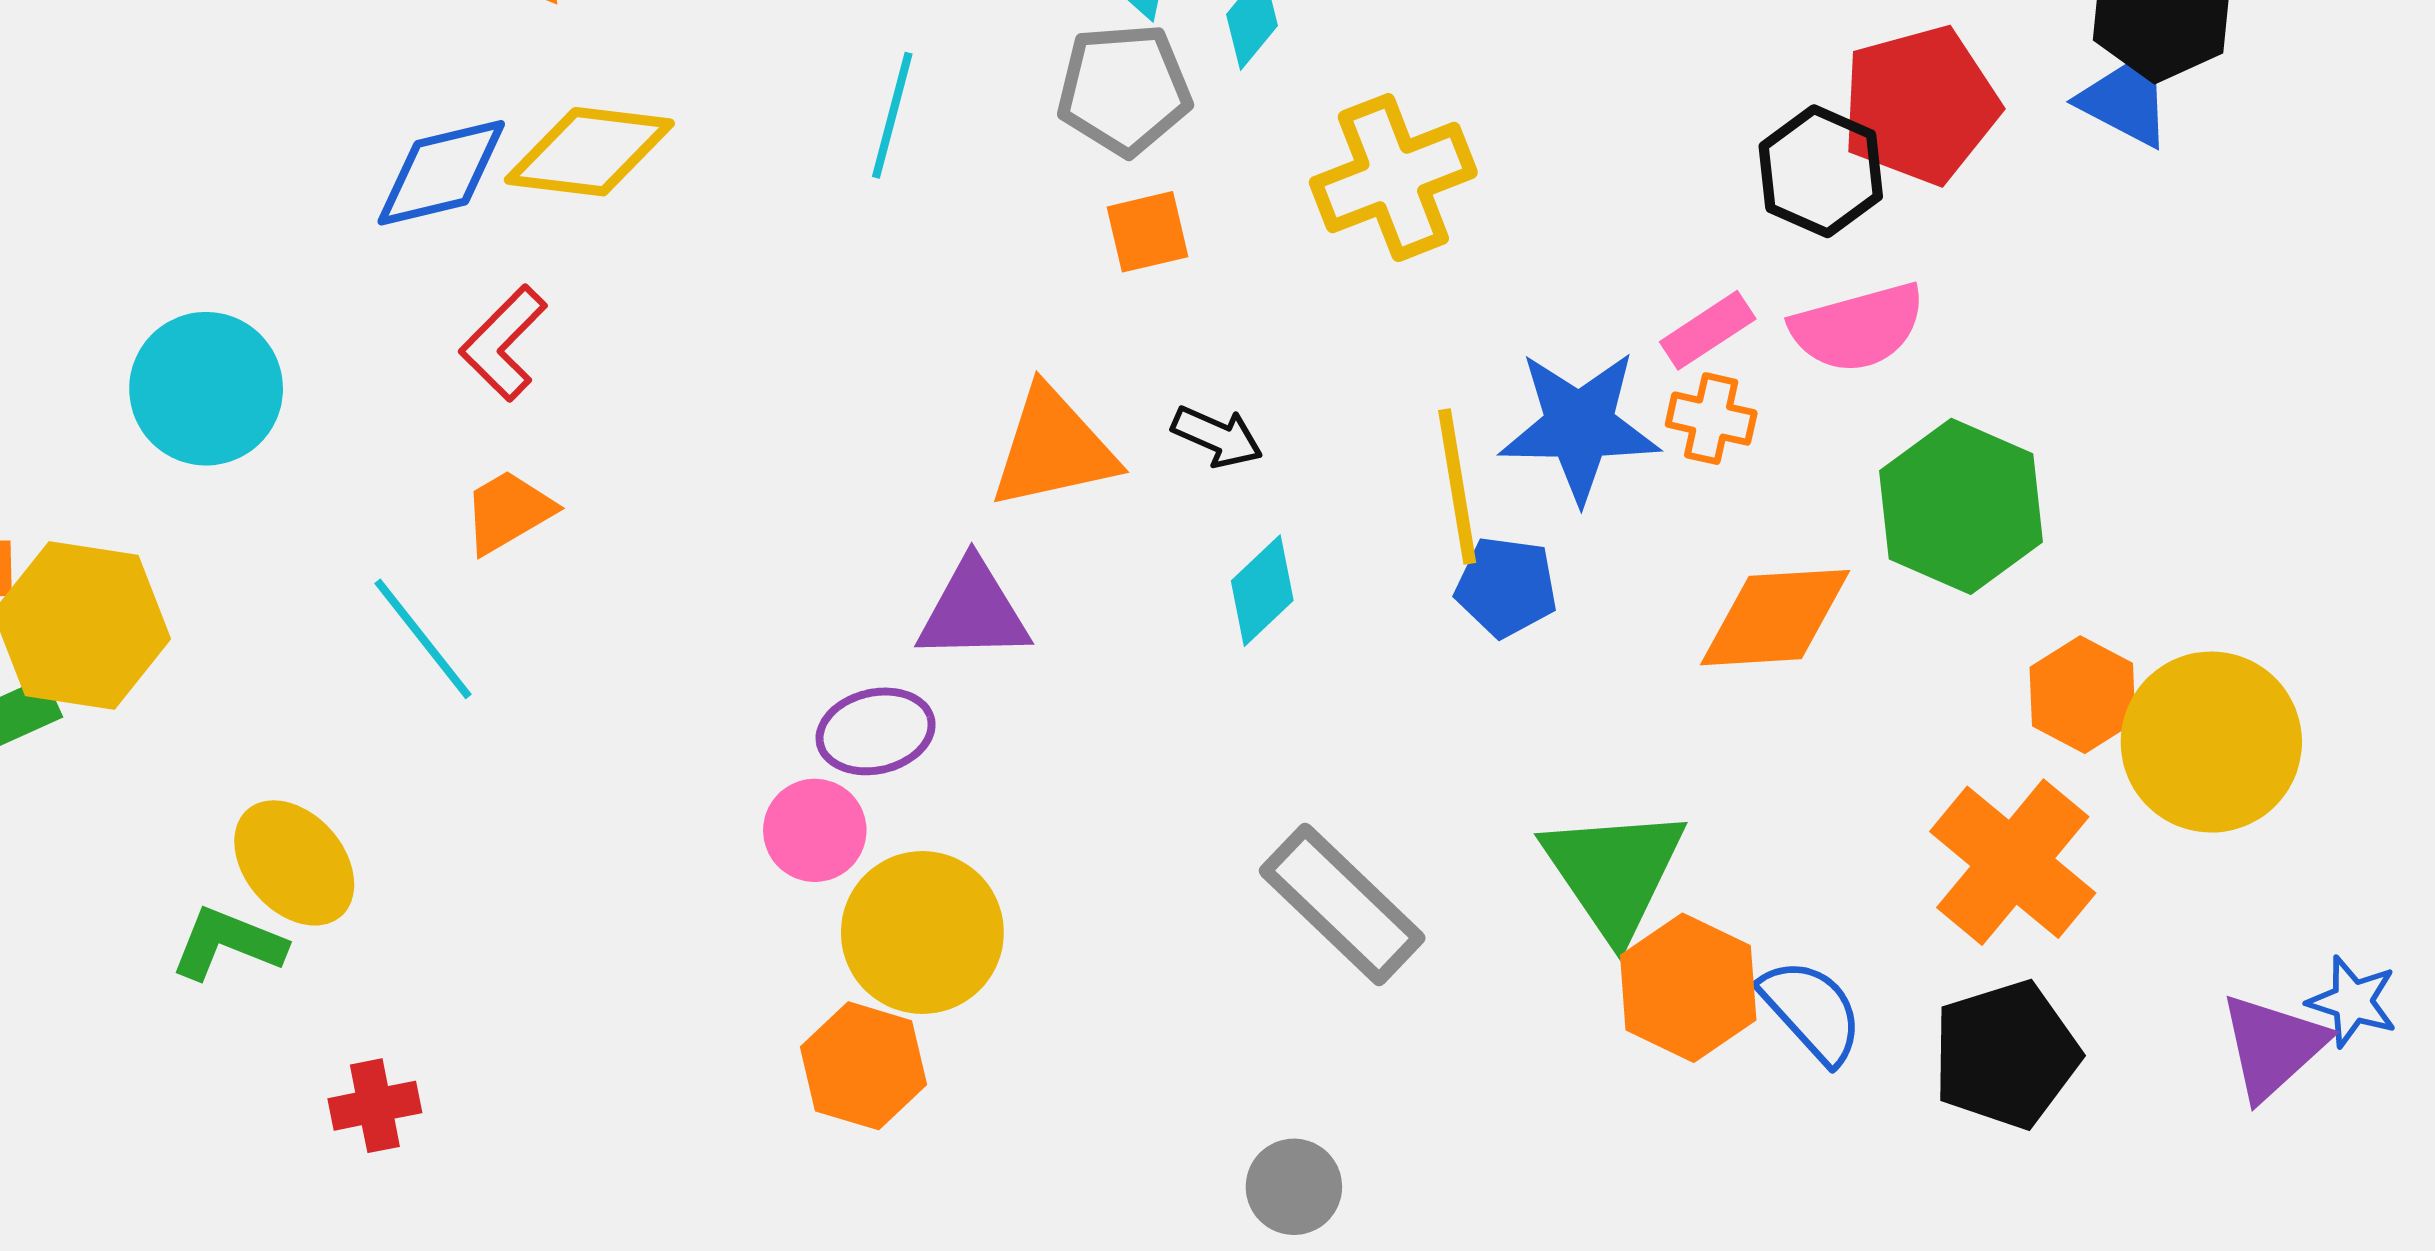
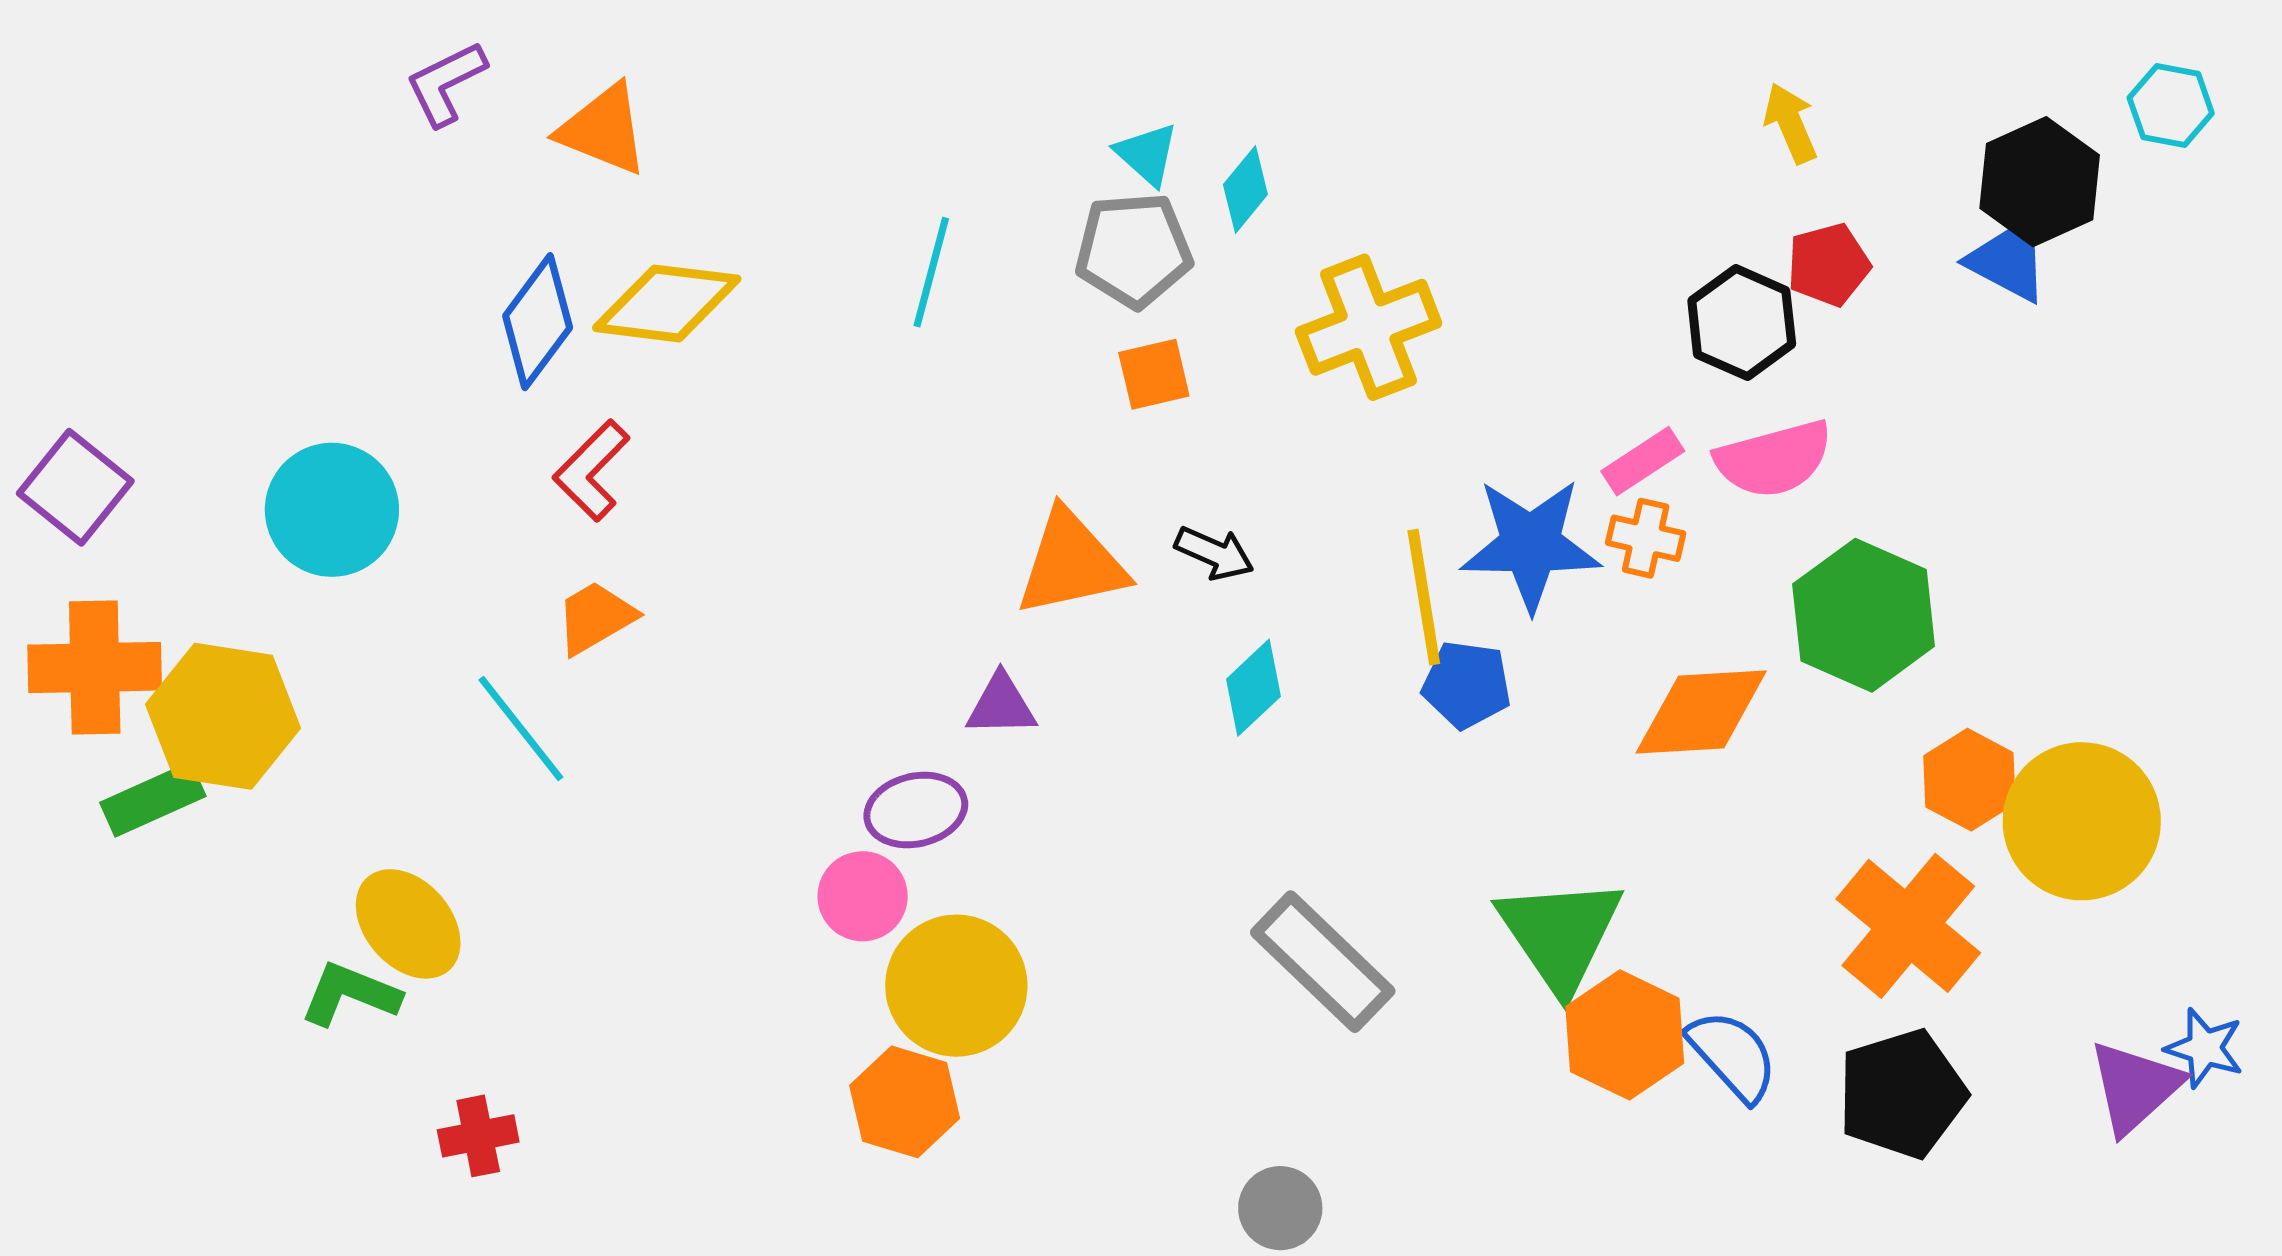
red pentagon: (1920, 105) -> (1828, 265), size x0.6
blue diamond: (441, 173) -> (538, 322), turned -40
purple triangle: (973, 611) -> (1001, 705), size x0.7

